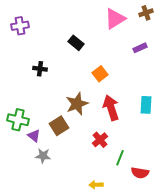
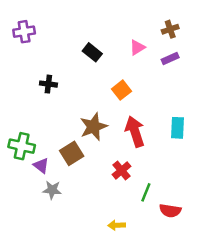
brown cross: (146, 13) -> (170, 29), moved
pink triangle: (115, 19) -> (137, 47), moved, size x0.6

